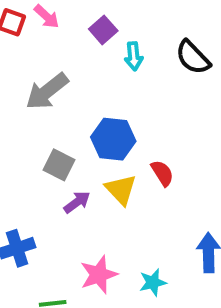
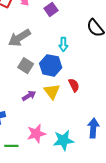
cyan arrow: (134, 56) -> (63, 44), moved
gray square: (59, 165) -> (26, 66), moved
cyan star: (153, 282) -> (63, 140), size x1.5

